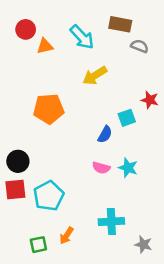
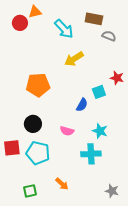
orange triangle: (45, 46) -> (35, 12), moved
black circle: (18, 161) -> (33, 124), moved
pink semicircle: (101, 168) -> (67, 131), moved
cyan pentagon: (49, 196) -> (38, 153), turned -30
cyan cross: (111, 221) -> (91, 154), moved
orange arrow: (67, 236) -> (62, 184), moved, turned -80

